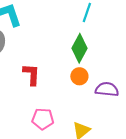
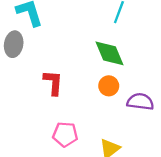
green diamond: (80, 48) -> (110, 53), turned -52

